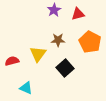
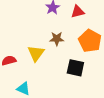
black square: (65, 68) -> (75, 68), moved, turned -36

